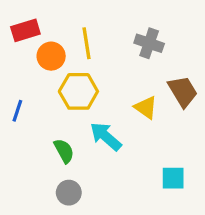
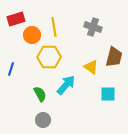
brown trapezoid: (183, 91) -> (114, 57), turned 45
cyan arrow: (106, 136) -> (66, 85), turned 90
cyan square: (173, 178) -> (108, 94), moved

